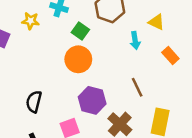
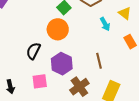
cyan arrow: (135, 41) -> (105, 24), turned -32
black semicircle: (34, 102) -> (33, 51), moved

